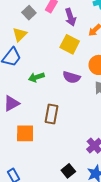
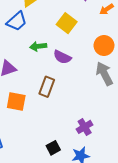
yellow square: (70, 44) -> (67, 23), moved
purple semicircle: (71, 77) -> (62, 57), moved

